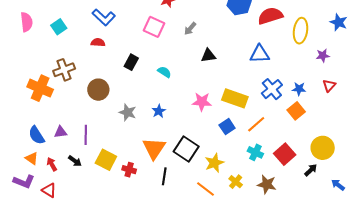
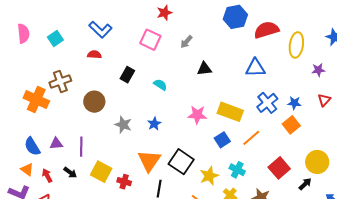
cyan cross: (255, 152) -> (237, 170), moved

